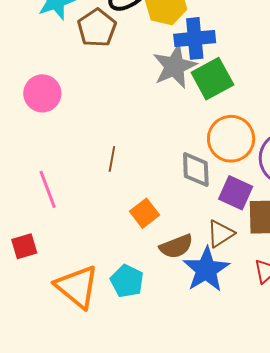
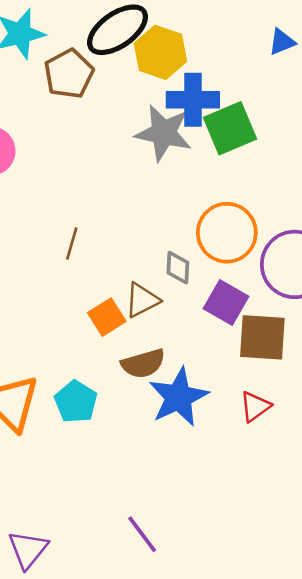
gray star: (175, 66) -> (164, 133), turned 30
green square: (212, 79) -> (230, 128), moved
gray diamond: (196, 169) -> (178, 268), size x0.7
brown triangle: (220, 234) -> (142, 300), moved

